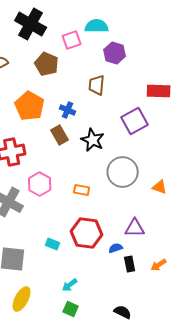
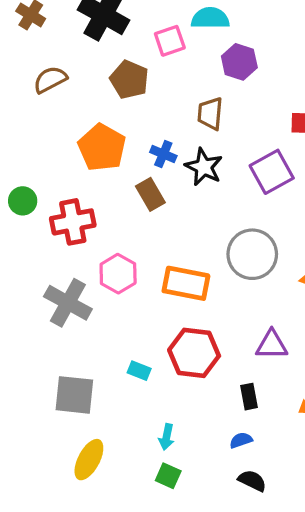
black star: (93, 140) -> (204, 167), moved
orange rectangle: (82, 190) -> (186, 283), size x1.8
blue semicircle: (116, 248) -> (241, 440), moved
black rectangle: (130, 264) -> (249, 397), moved
cyan arrow: (70, 285) -> (167, 437), turned -42

